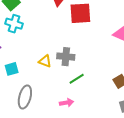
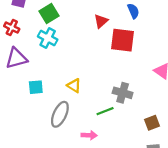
gray cross: (66, 57) -> (123, 93), moved
gray ellipse: (25, 97) -> (60, 114), moved

